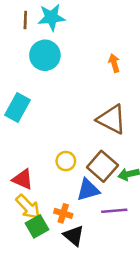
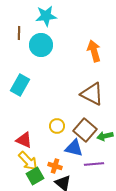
brown line: (25, 20) -> (19, 33), moved
orange arrow: (114, 63) -> (94, 51), size x1.5
blue triangle: (88, 190) -> (74, 148), turned 30

